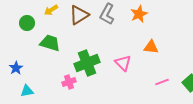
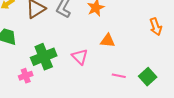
pink line: (162, 82) -> (119, 76), turned 32

